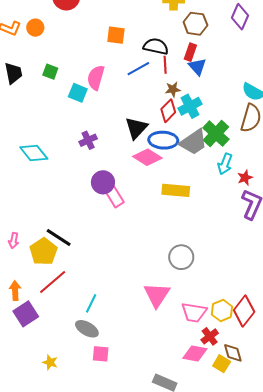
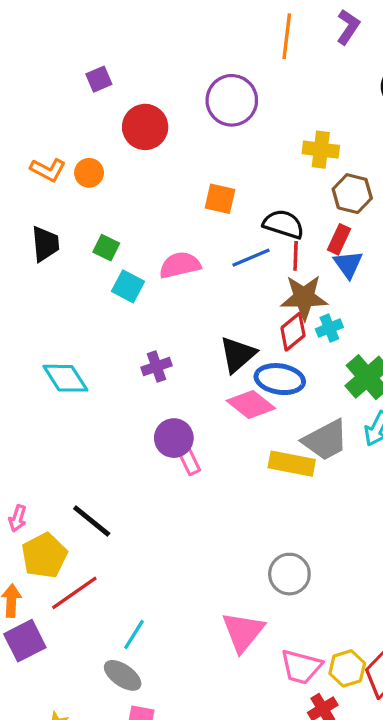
pink semicircle: (96, 78) -> (180, 265), turned 55
brown star: (173, 89) -> (304, 297), size x1.8
cyan square: (78, 93) -> (128, 286), moved
cyan cross: (190, 106) -> (329, 328), size x0.7
gray trapezoid: (193, 142) -> (325, 440), moved
pink rectangle: (114, 196) -> (189, 462), size x0.7
yellow pentagon: (44, 252) -> (44, 556), moved

